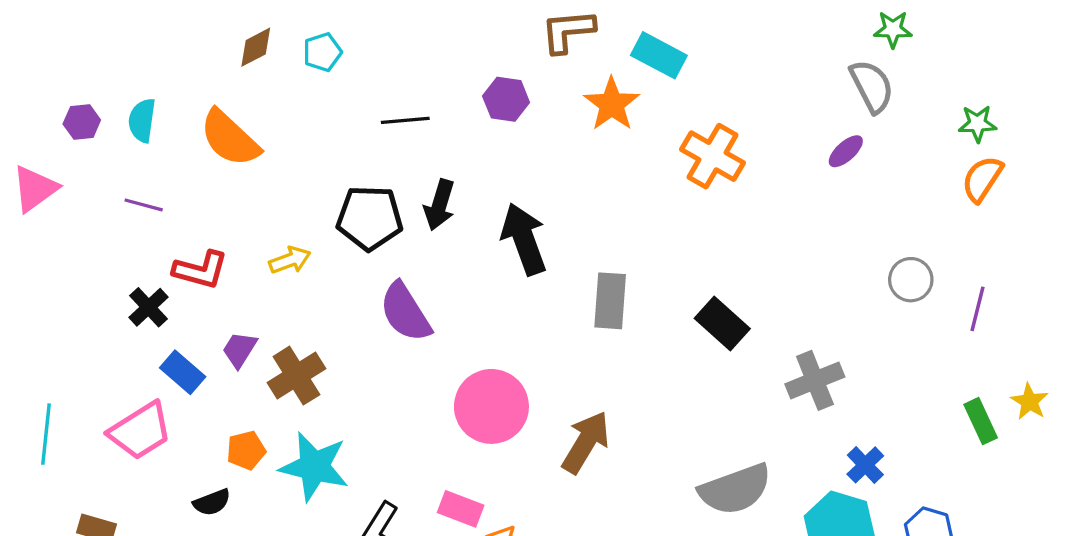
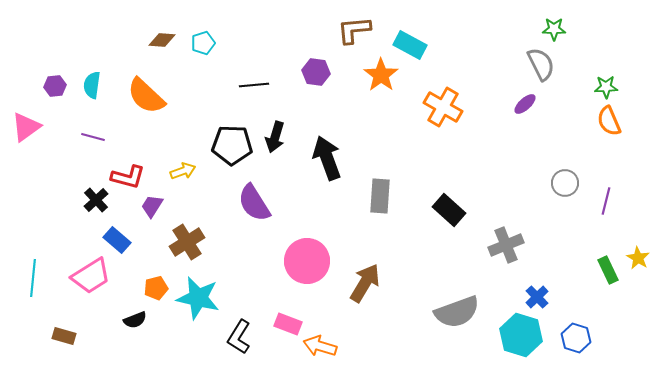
brown diamond: (256, 47) -> (162, 40), turned 32
orange semicircle: (982, 179) -> (609, 121), turned -56
purple trapezoid: (240, 350) -> (152, 206), moved

